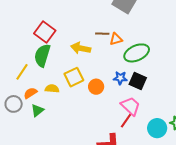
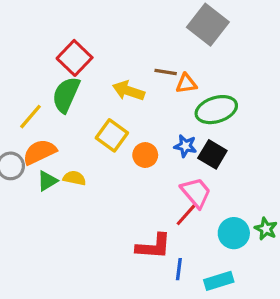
yellow square: (74, 77) -> (112, 135), turned -36
yellow semicircle: (52, 89) -> (74, 178), moved
orange semicircle: (30, 93) -> (40, 152), size x1.5

